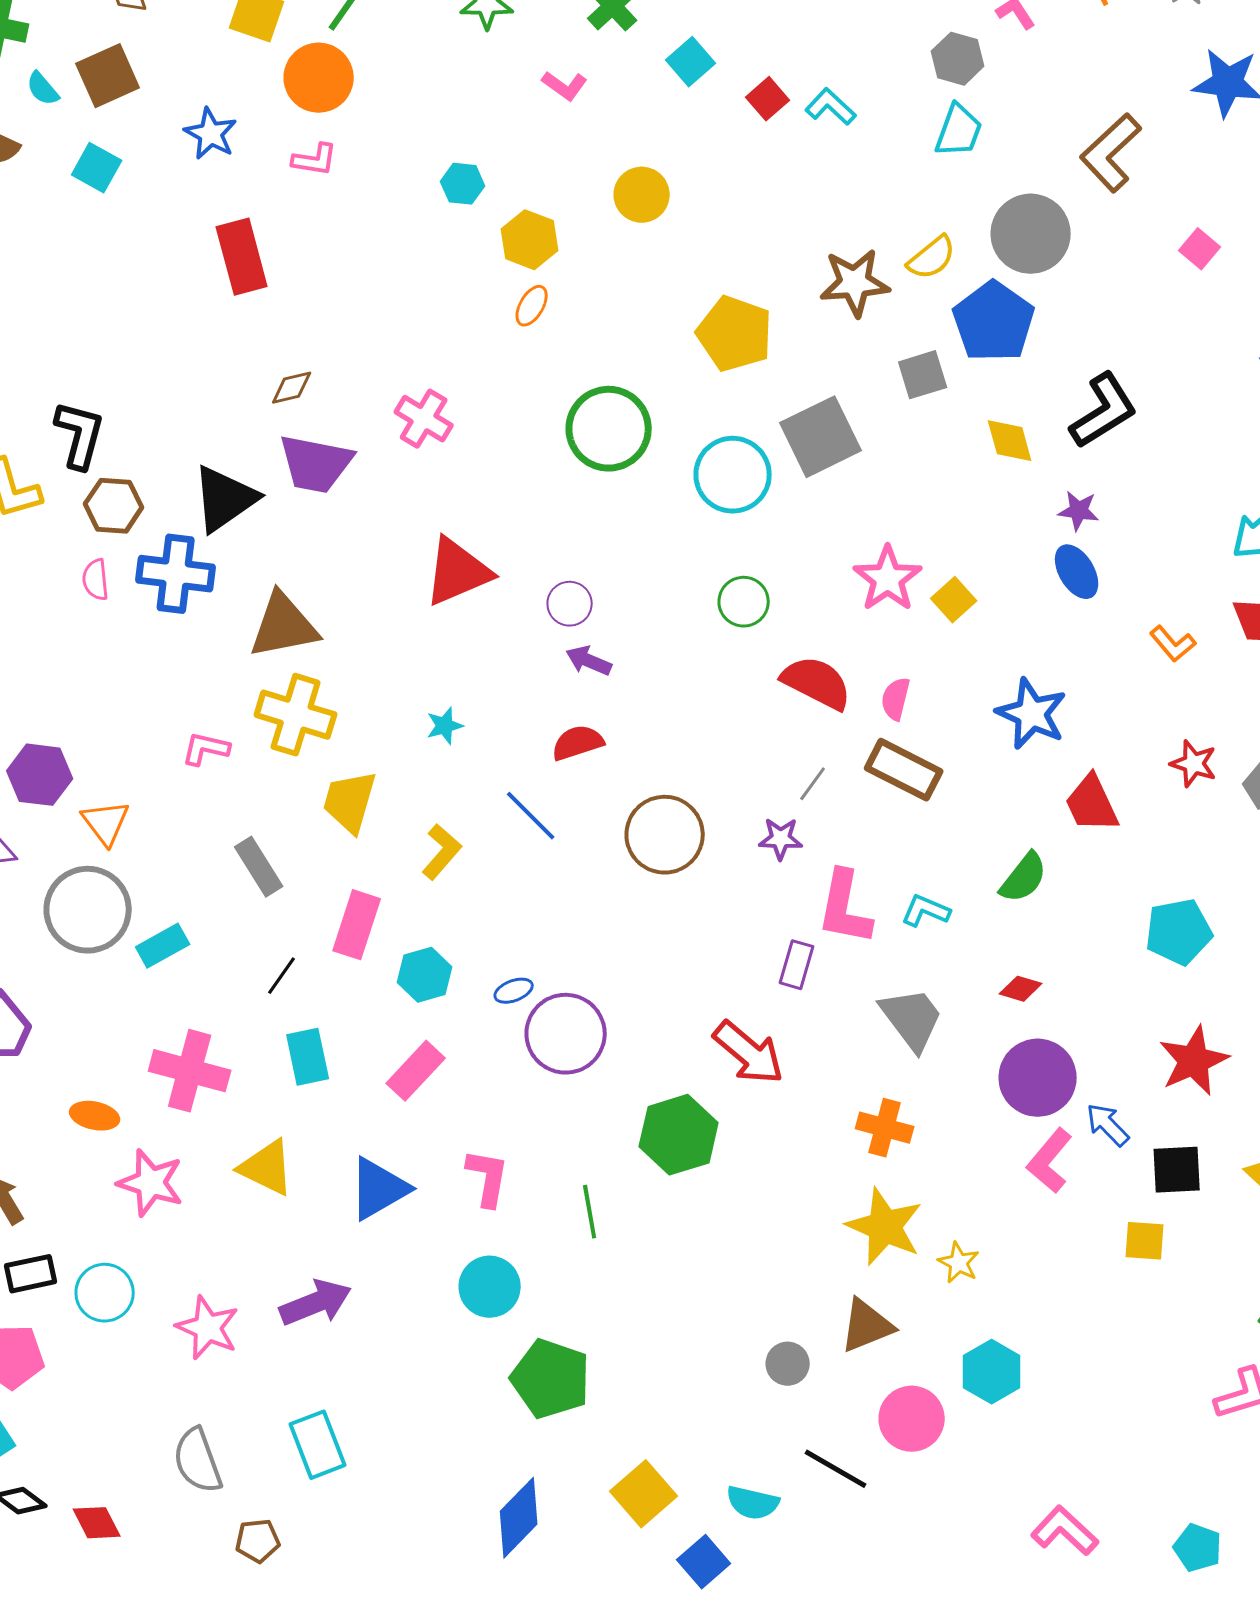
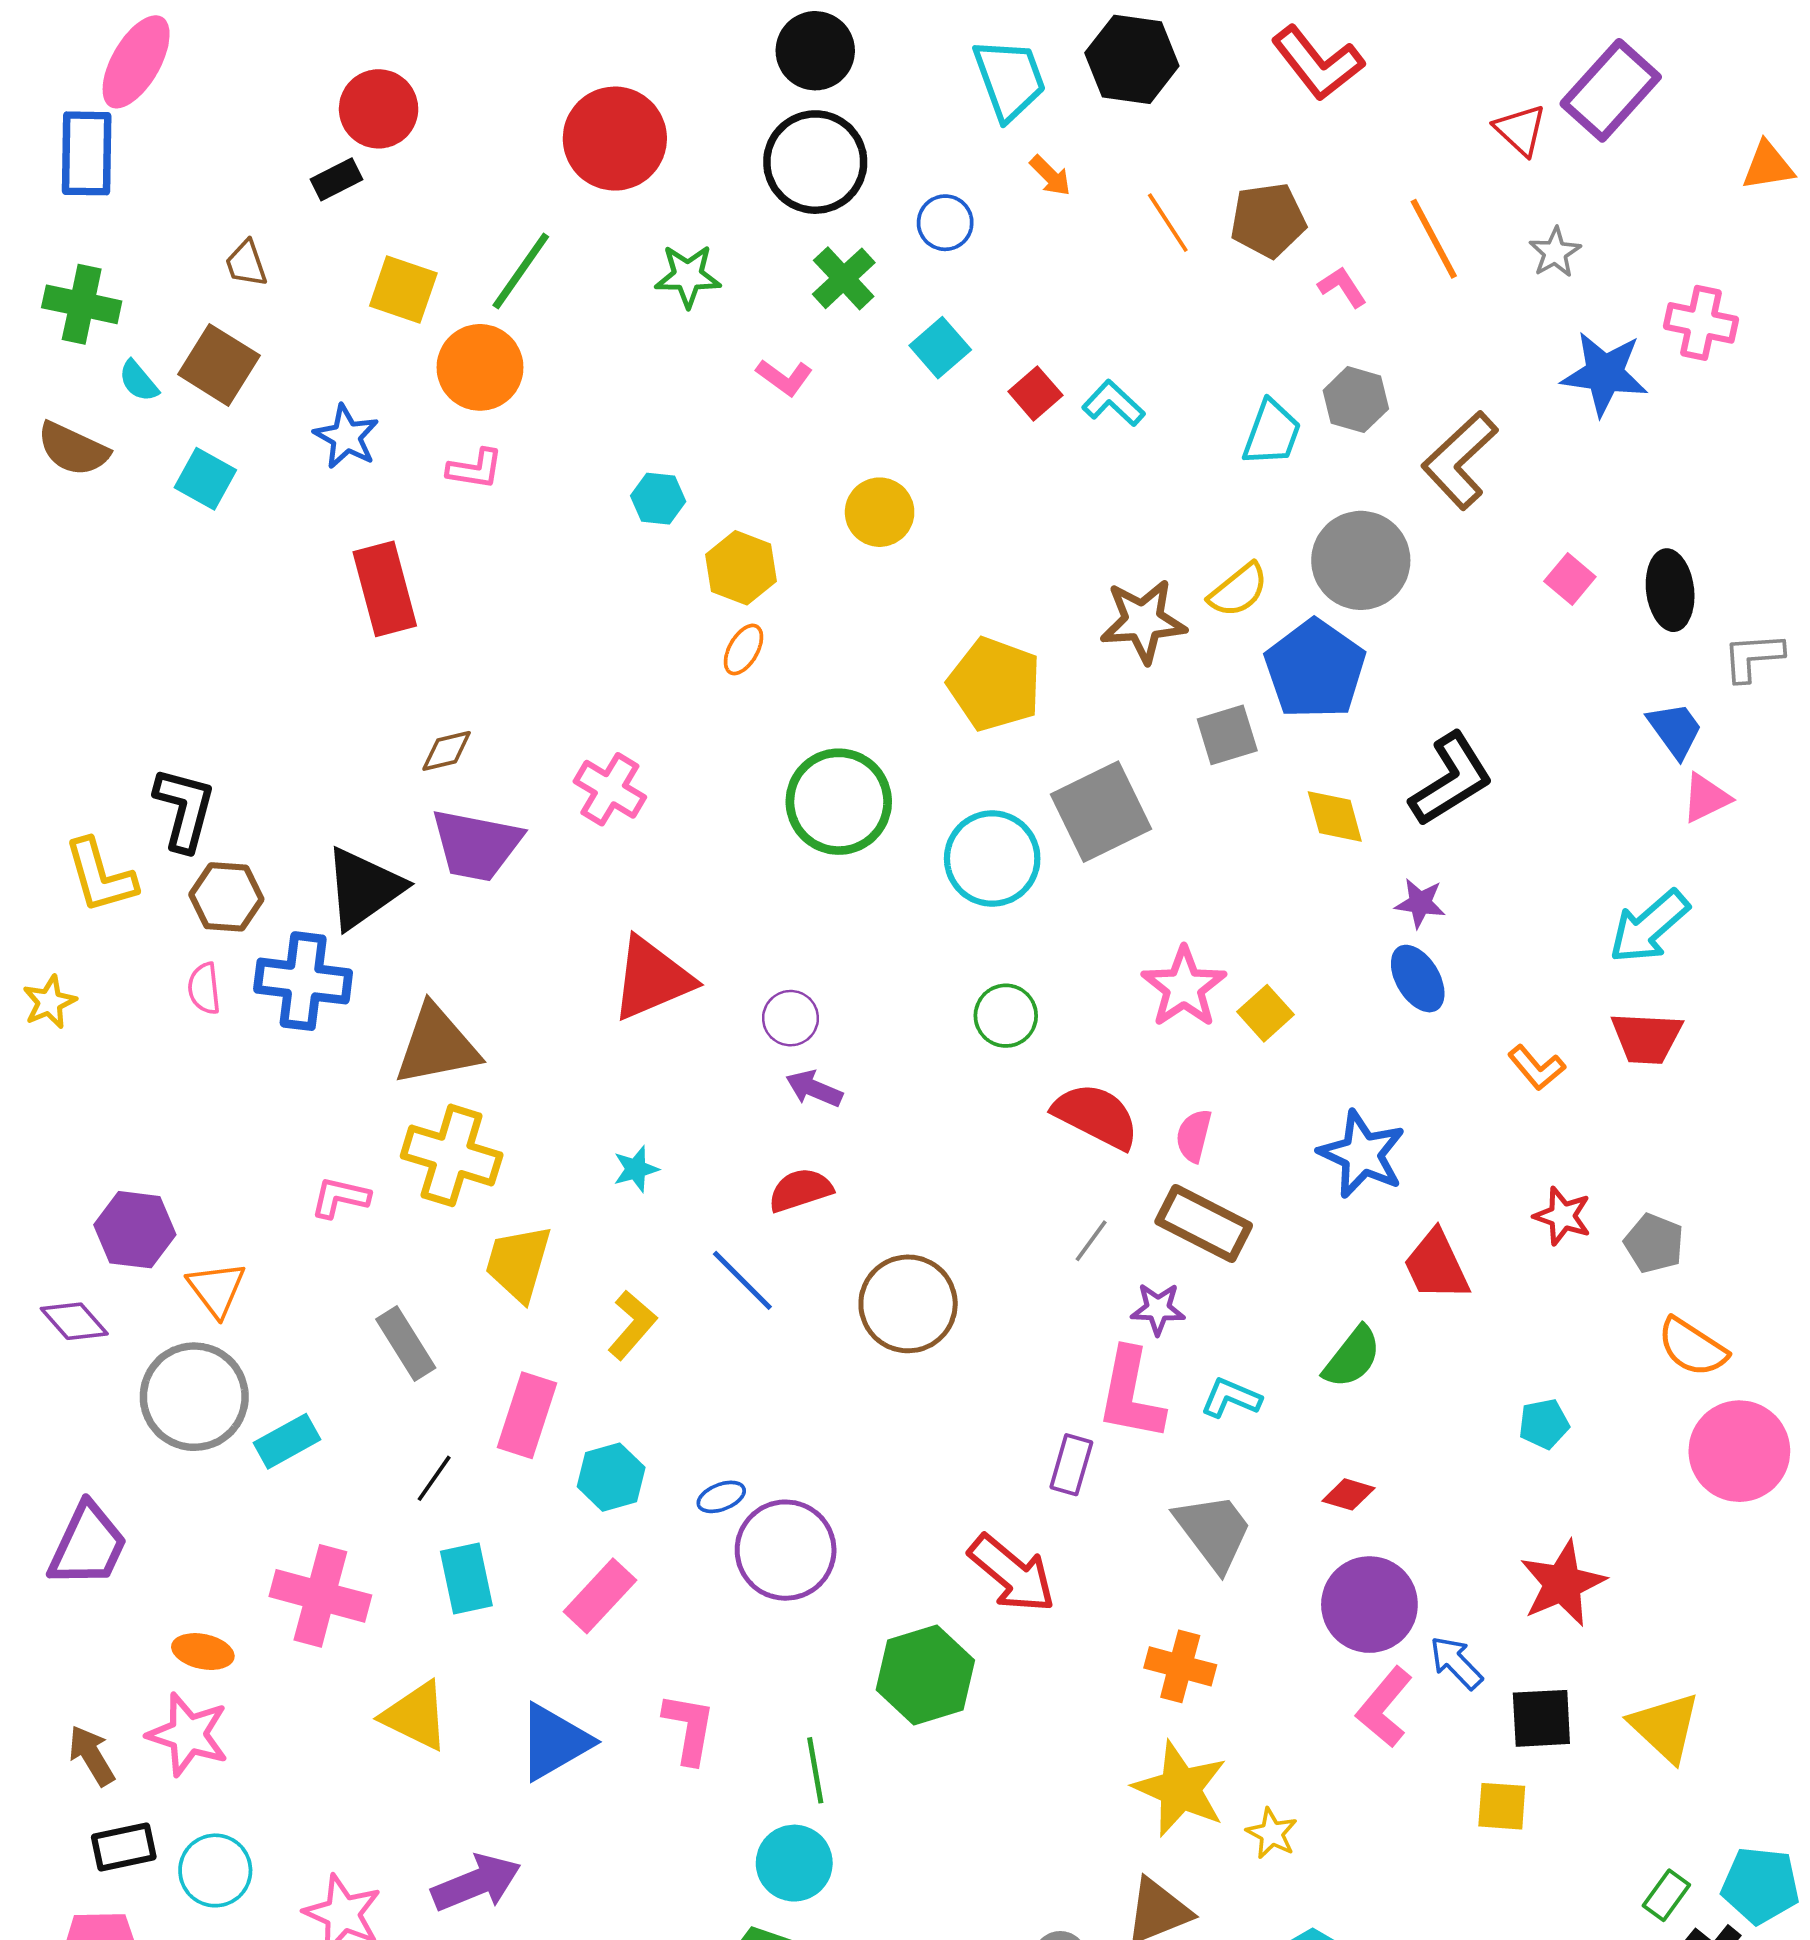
gray hexagon: (958, 59) -> (1356, 400), moved
brown square: (108, 76) -> (219, 365), turned -34
purple star: (781, 839) -> (1158, 1309), moved
cyan pentagon: (1179, 932) -> (1544, 1424), size x0.6
pink star: (151, 1183) -> (188, 1734), moved
cyan circle: (490, 1287) -> (794, 1863), moved

